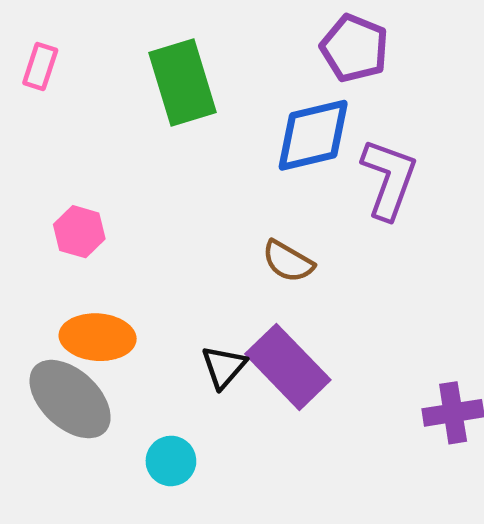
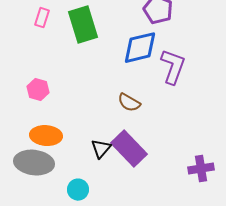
pink rectangle: (40, 67) -> (42, 18), moved
gray ellipse: (70, 399) -> (34, 163), turned -36

